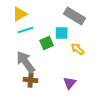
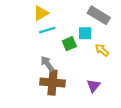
gray arrow: (26, 62) -> (47, 64), size x0.7
brown cross: (31, 80) -> (53, 83), size x1.6

